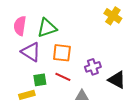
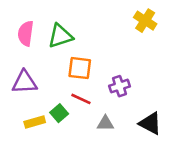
purple triangle: (31, 52) -> (24, 82), moved, turned -35
green square: (40, 80) -> (59, 113), moved, turned -32
black triangle: (117, 80) -> (150, 123), moved

